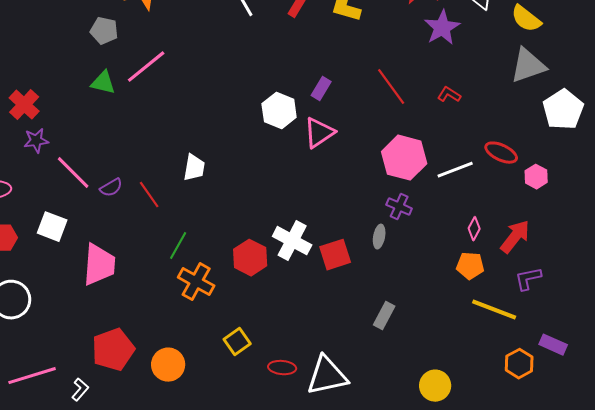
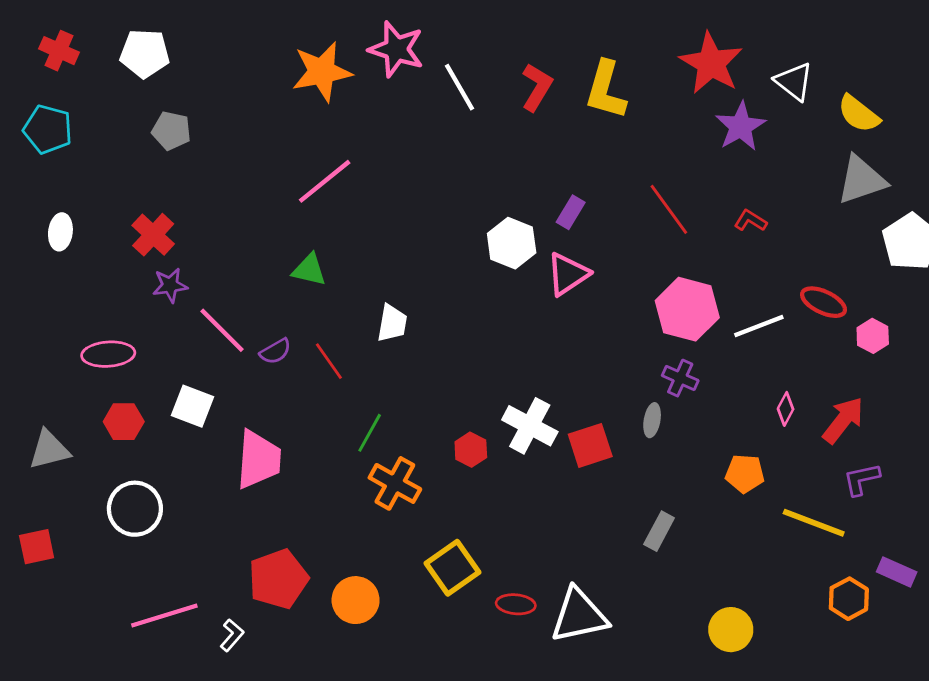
gray pentagon: (104, 31) -> (171, 131), moved
green triangle: (103, 83) -> (309, 270), moved
red hexagon: (250, 258) -> (471, 450), size x0.7
orange pentagon: (470, 266) -> (745, 474), moved
yellow square: (237, 342) -> (453, 568), size x1.4

